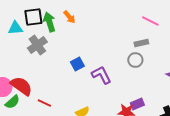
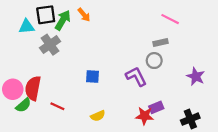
green arrow: (49, 22) -> (63, 20), turned 48
blue square: (77, 64) -> (93, 77), moved, turned 32
purple L-shape: (101, 75) -> (136, 77), moved
red semicircle: (21, 86) -> (33, 88), turned -115

